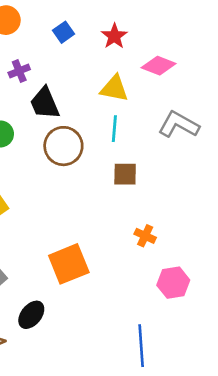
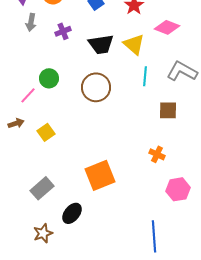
yellow triangle: (114, 88) -> (134, 44), turned 30
black trapezoid: (45, 103) -> (101, 44), moved, turned -76
cyan line: (114, 129) -> (145, 76), moved
brown square: (125, 174) -> (168, 110), moved

